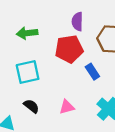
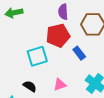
green arrow: (27, 33) -> (14, 13), moved
cyan square: (28, 72) -> (37, 56), moved

